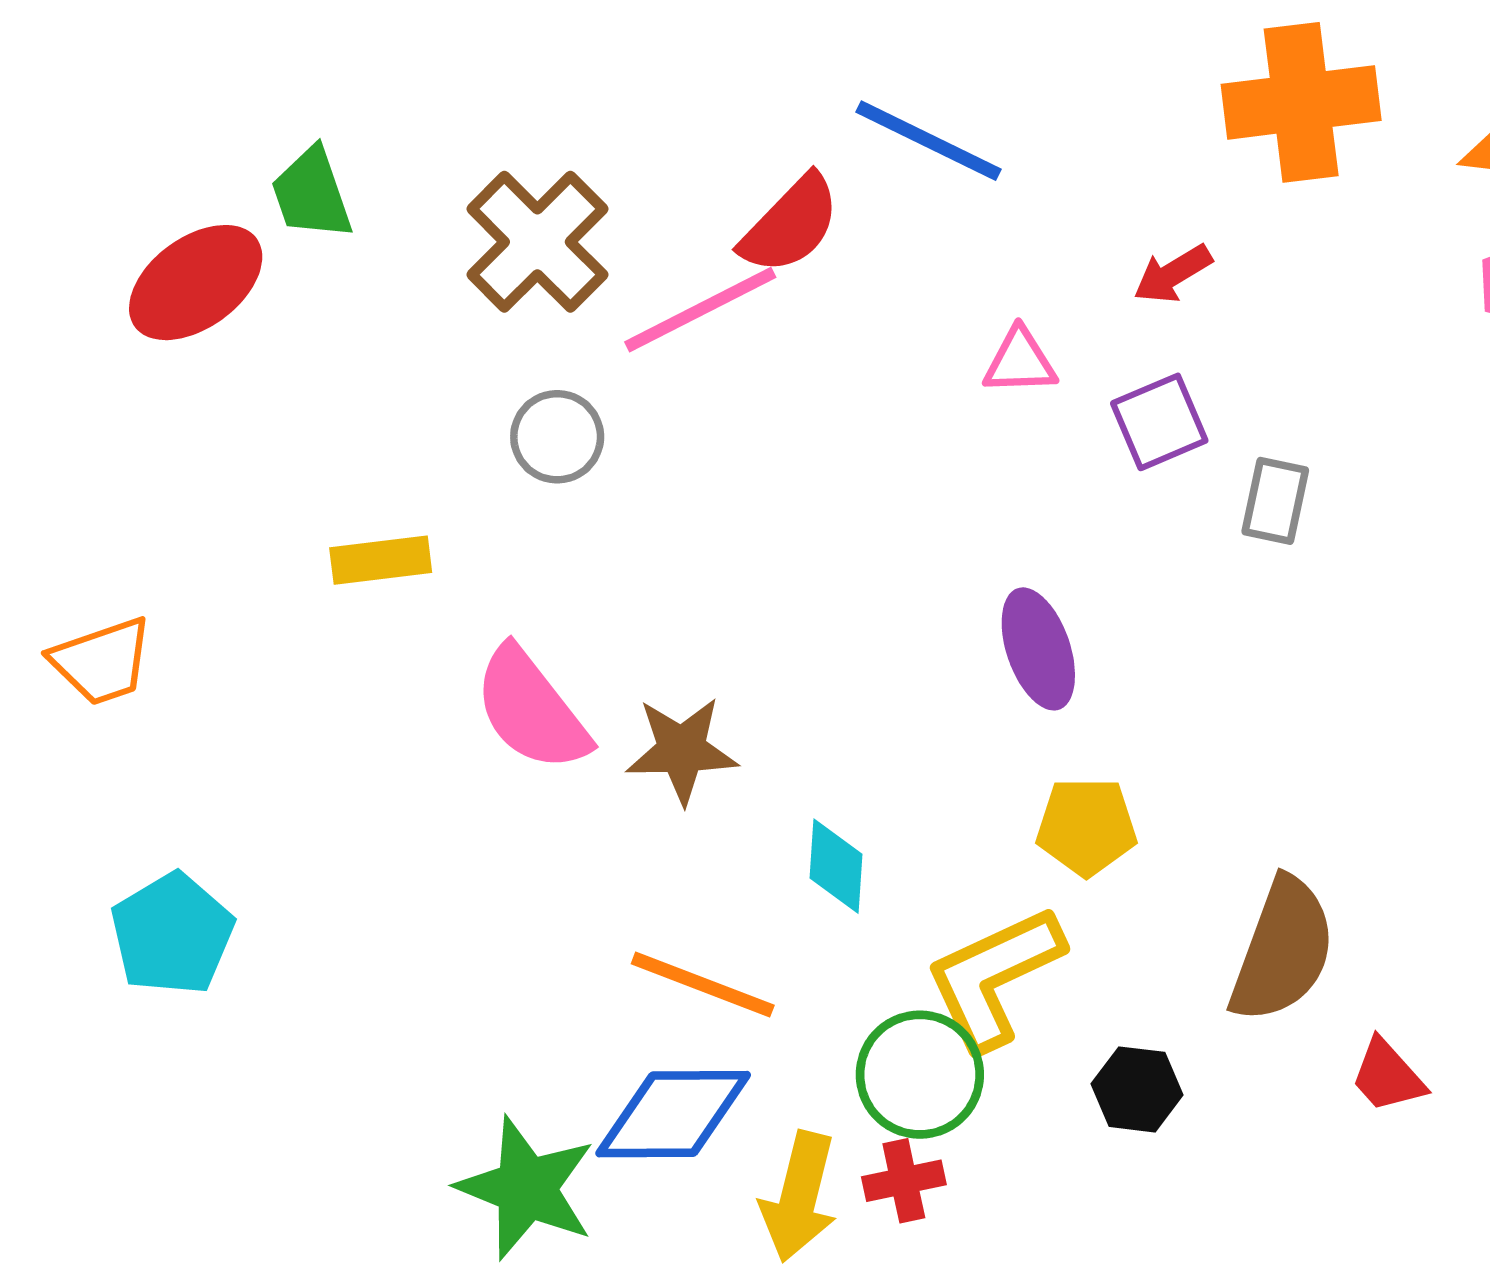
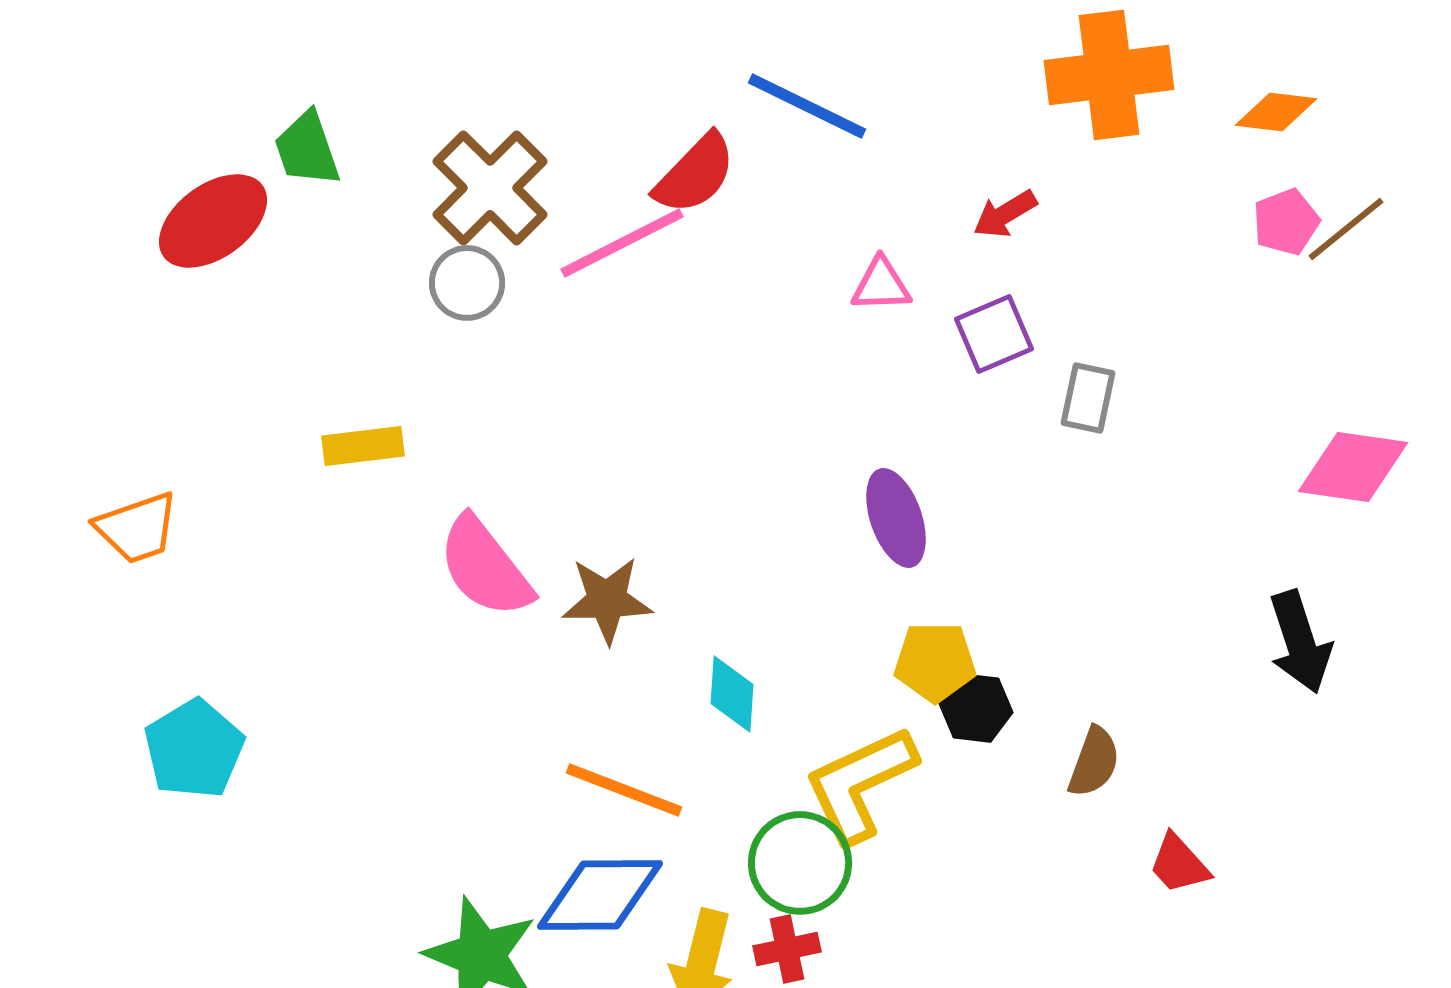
gray circle: (557, 437) -> (467, 283), moved
brown semicircle: (1283, 950) -> (1094, 762), size x0.6
black hexagon: (1137, 1089) -> (976, 708), moved

